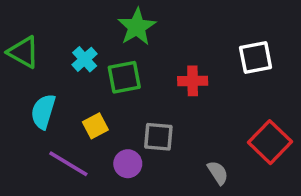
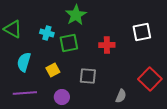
cyan cross: (85, 59) -> (47, 33), turned -32
purple line: (68, 164) -> (25, 93), moved, turned -35
purple circle: (128, 164) -> (62, 97), moved
gray semicircle: (218, 173) -> (121, 96), turned 56

